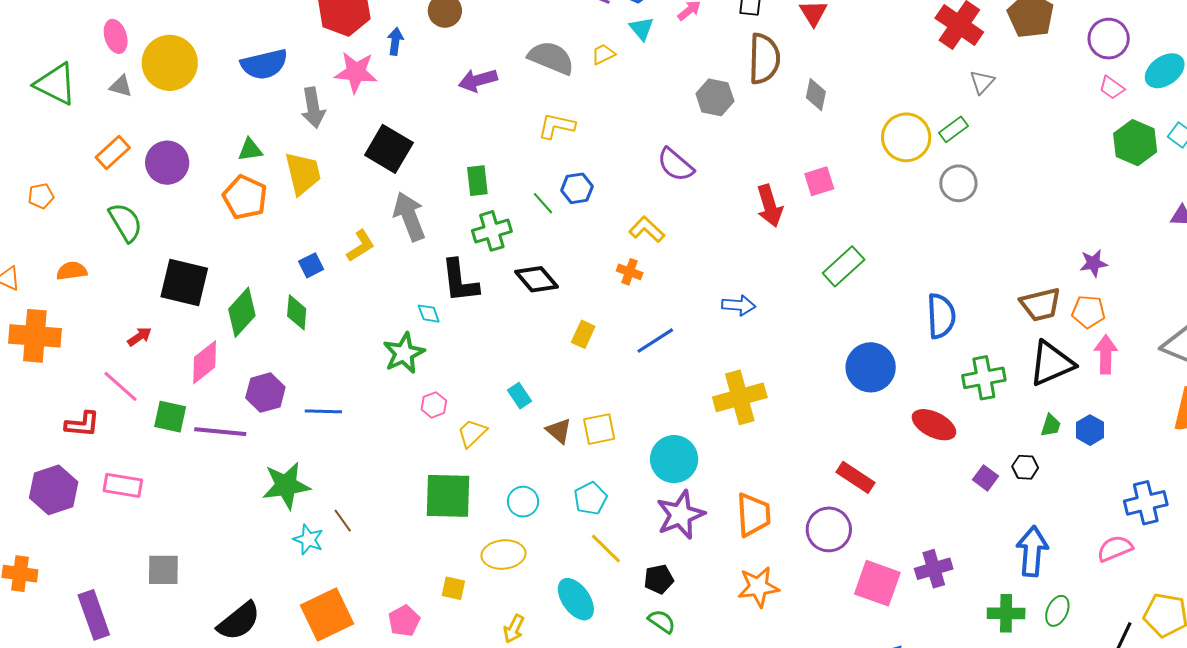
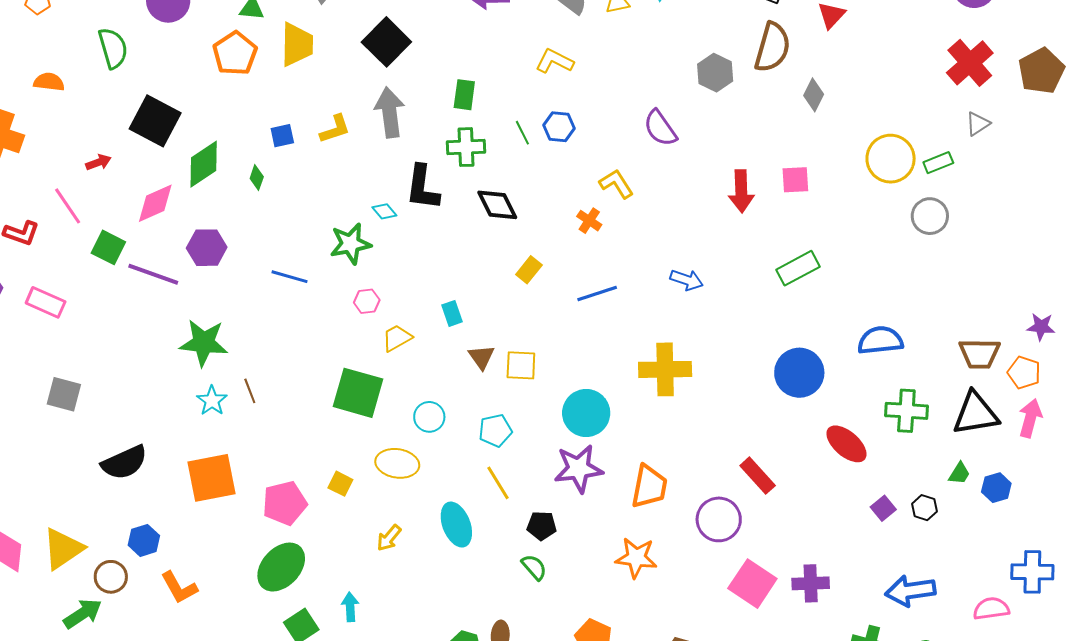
green diamond: (297, 312) -> (257, 178), size x0.7
cyan diamond: (429, 314) -> (384, 211), turned -35
blue semicircle: (941, 316) -> (880, 340), turned -108
blue line: (323, 411) -> (290, 277), moved
blue arrow: (1032, 551) -> (910, 591), turned -117
pink pentagon: (404, 621) -> (285, 503), size x1.4

